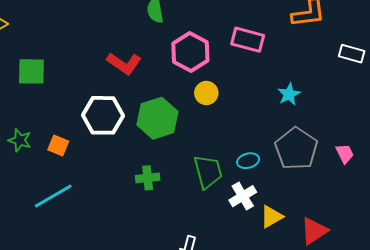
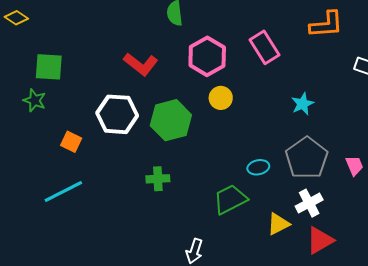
pink rectangle: (248, 40) -> (265, 47), turned 40
green star: (20, 140) -> (35, 100), moved
green trapezoid: (208, 172) -> (230, 199), moved, turned -105
white cross: (243, 196) -> (309, 203), moved

